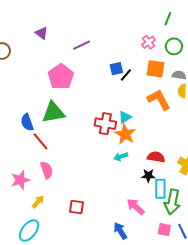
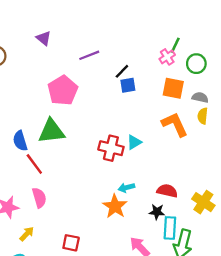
green line: (168, 19) -> (175, 45), moved
black line: (126, 75) -> (122, 71), moved
orange star: (125, 134) -> (115, 206), moved

